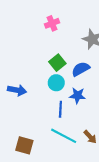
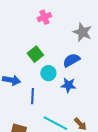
green square: (57, 63) -> (35, 54), moved
blue line: (60, 109) -> (32, 96), moved

